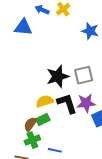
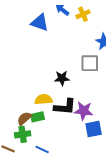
gray square: (84, 75) -> (90, 63), moved
black star: (58, 76) -> (62, 78), size x0.7
black L-shape: (67, 103) -> (65, 107), turned 100

